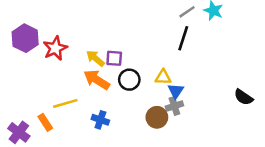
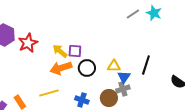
black line: (183, 38) -> (146, 65), moved
orange arrow: (97, 80) -> (61, 68), turned -50
yellow line: (65, 103) -> (49, 93), moved
blue cross: (100, 120) -> (82, 100), moved

